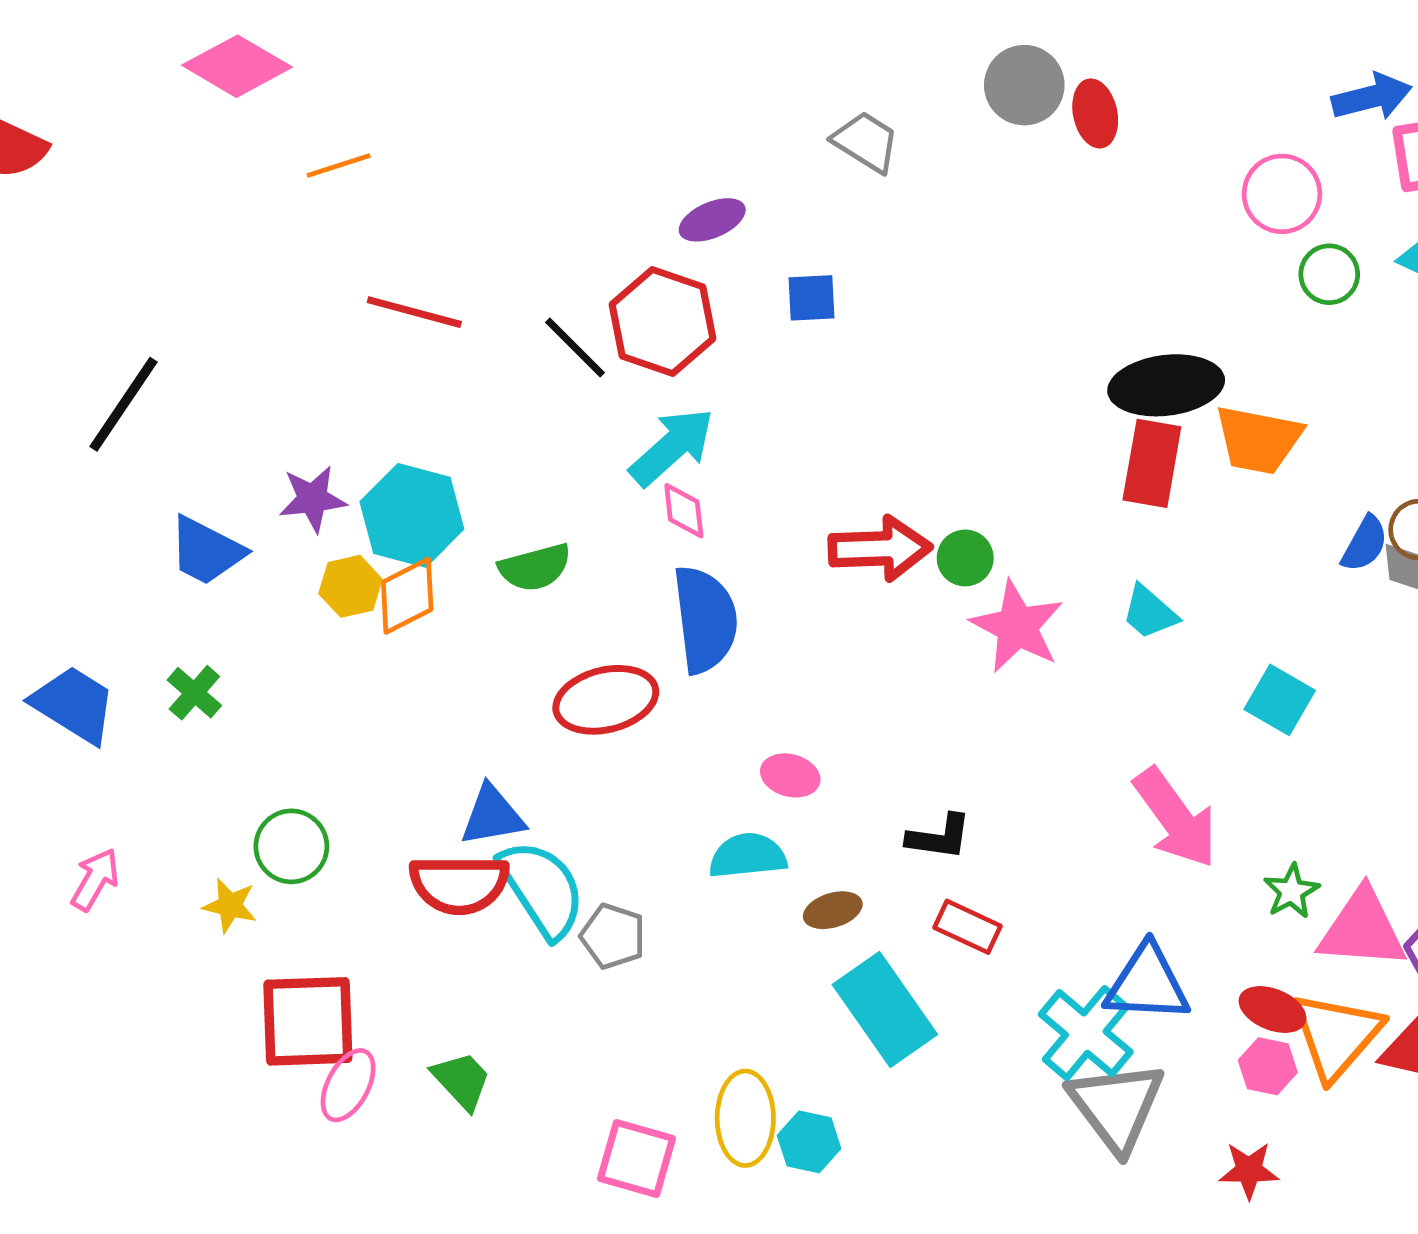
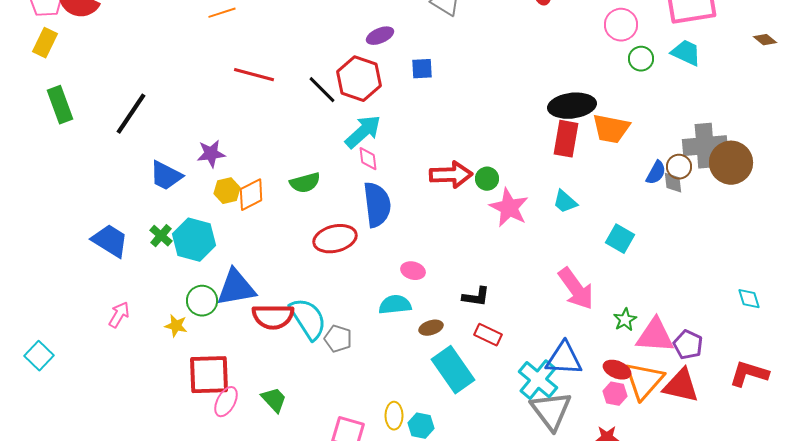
cyan hexagon: (412, 515) -> (194, 240), moved
blue triangle: (492, 816) -> (236, 288), moved, size x1.4
yellow ellipse: (745, 1118) -> (394, 416), size x0.7

